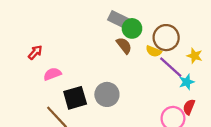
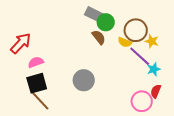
red arrow: (35, 52) -> (21, 43), size x1.6
yellow star: (195, 56) -> (152, 41), moved
black square: (75, 98) -> (37, 83), moved

